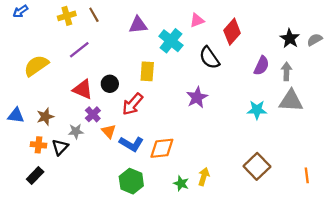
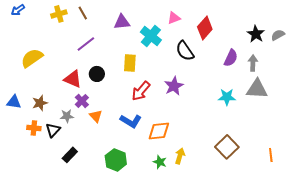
purple line: (79, 50) -> (86, 44), moved
red arrow: (132, 104) -> (141, 91), moved
blue L-shape: (131, 144) -> (131, 121), moved
orange diamond: (162, 148) -> (159, 131), moved
black rectangle: (35, 175) -> (70, 155), moved

